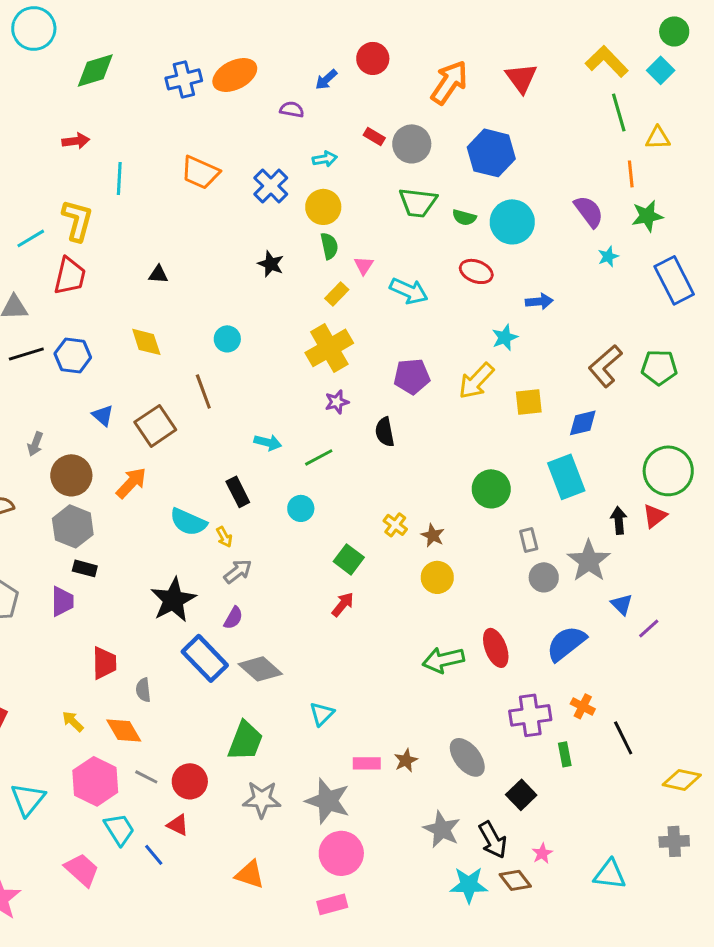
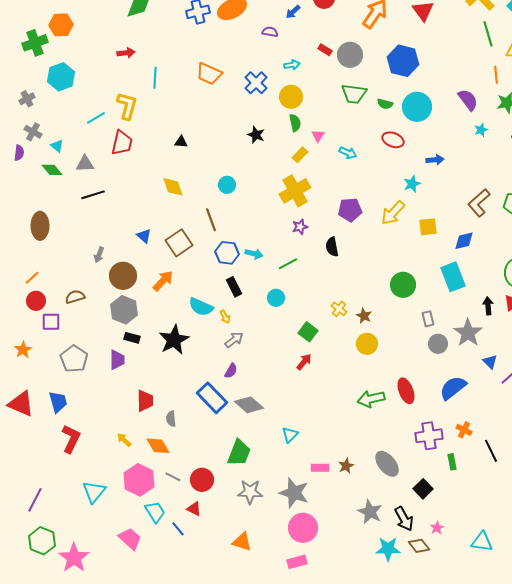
cyan arrow: (409, 291) -> (348, 153), size x0.7
blue hexagon: (73, 355) -> (227, 253), moved
black star: (173, 600) -> (174, 340), moved

